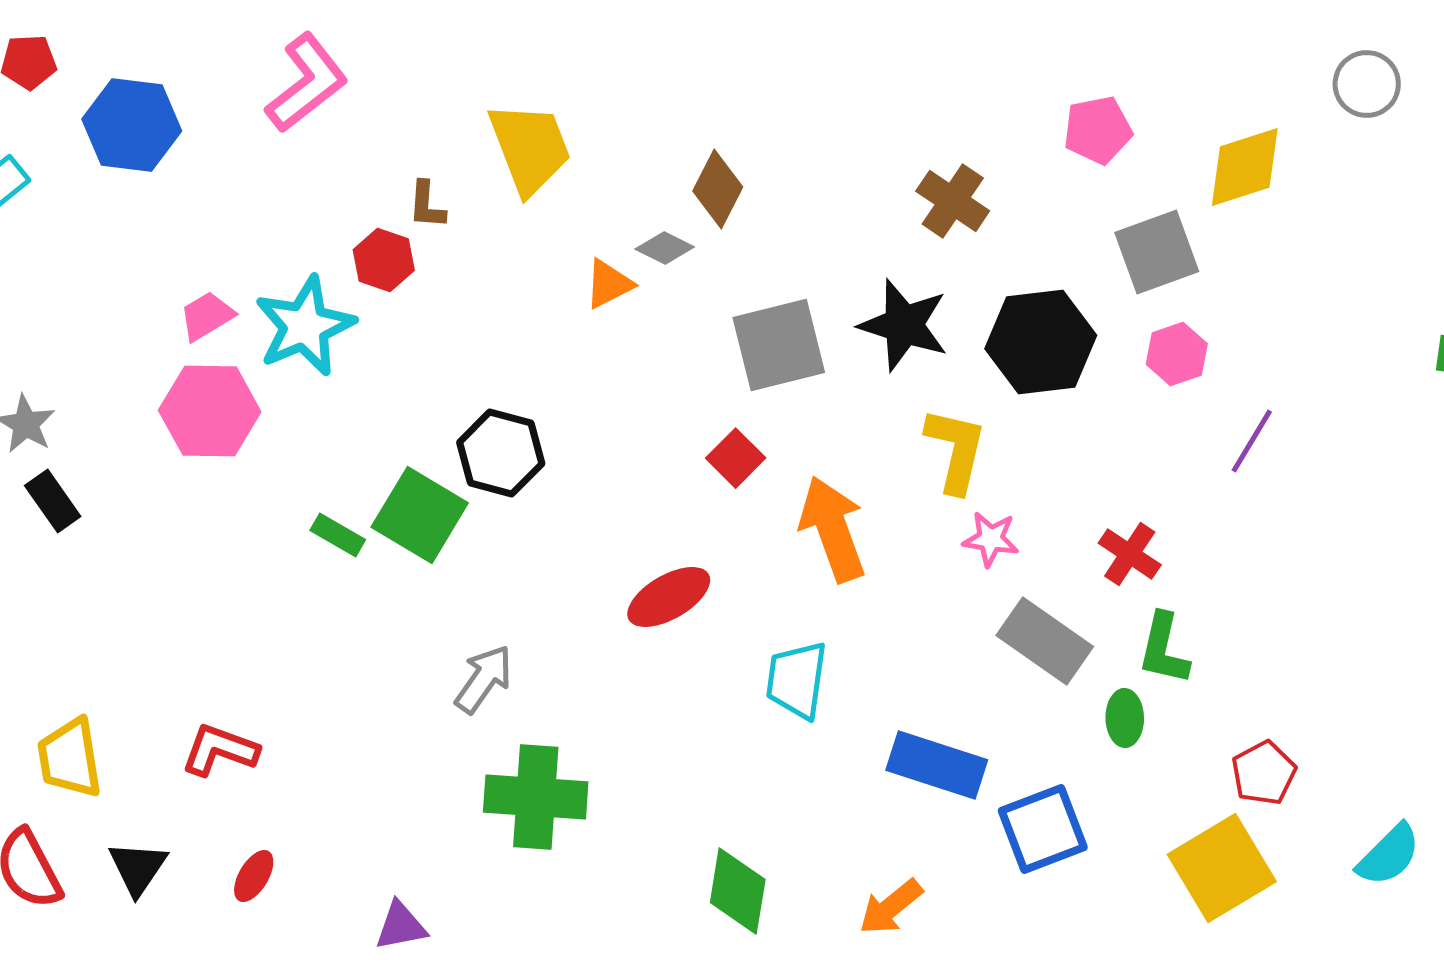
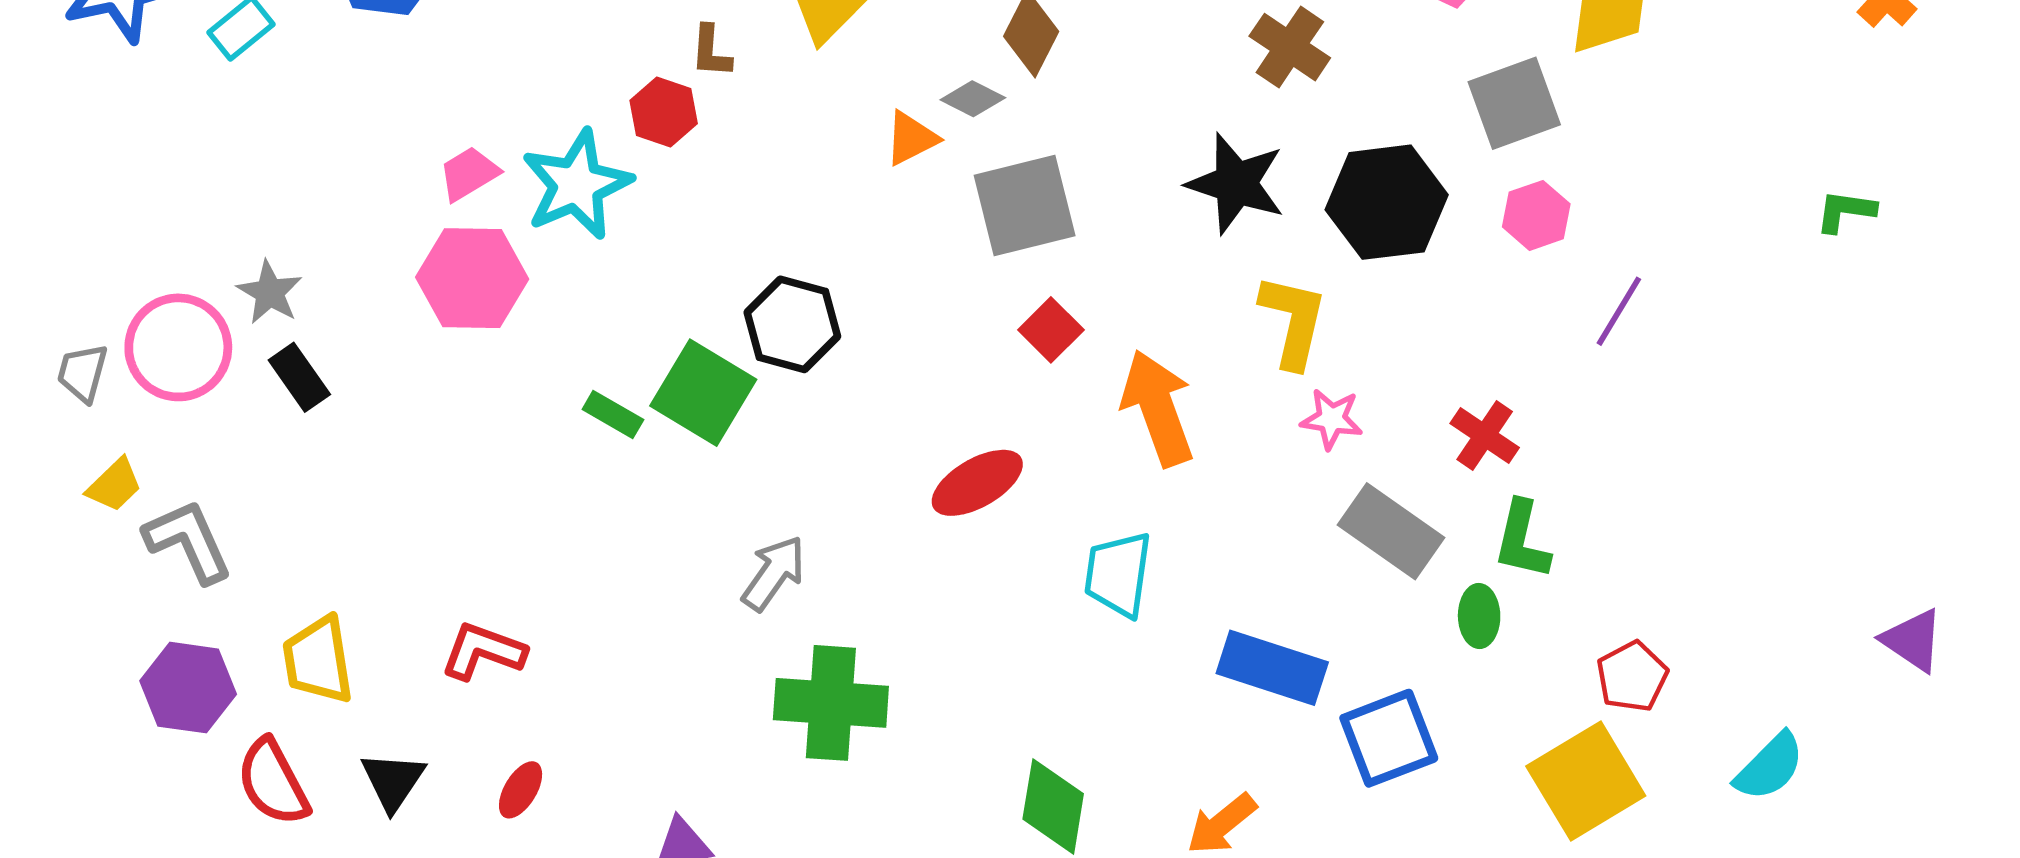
gray square: (779, 345) -> (1025, 206), moved

